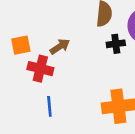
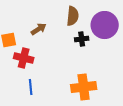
brown arrow: (60, 46) -> (39, 29), moved

